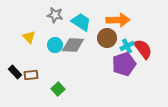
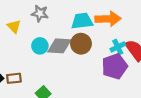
cyan trapezoid: (81, 22) -> (82, 21), moved, turned -40
yellow triangle: (29, 37) -> (14, 26), moved
brown circle: (107, 38) -> (81, 44), moved

